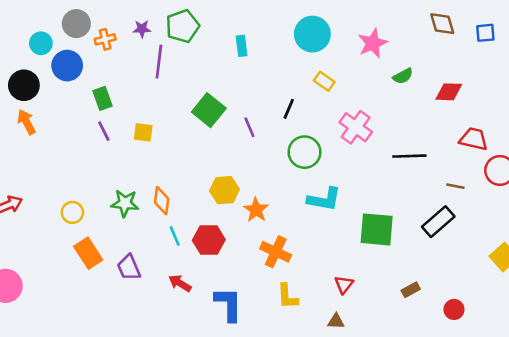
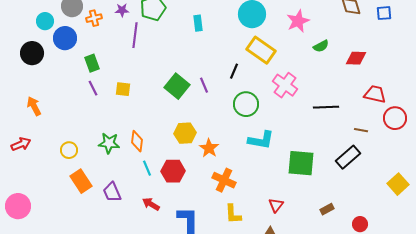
yellow rectangle: (324, 81) -> (261, 50), size x1.8
green square: (209, 110) -> (177, 86), moved
orange arrow: (27, 122) -> (34, 106), moved

